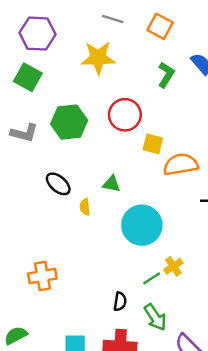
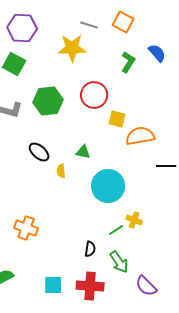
gray line: (113, 19) -> (89, 25), moved
yellow cross: (173, 266) -> (134, 220), turned -35
orange cross: (42, 276) -> (26, 228), turned 30

